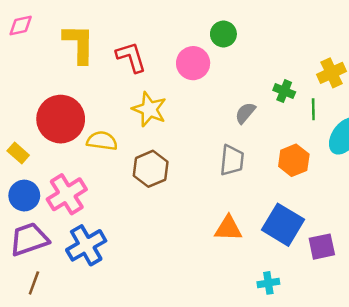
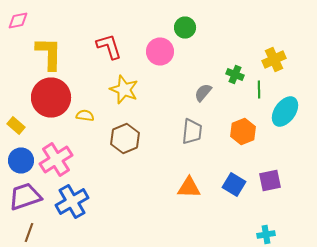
yellow L-shape: (79, 44) -> (49, 54), moved
yellow semicircle: (102, 141) -> (85, 116), size x0.7
blue square: (283, 225) -> (234, 184), size x0.7
purple square: (322, 247) -> (270, 180), moved
cyan cross: (268, 283) -> (266, 234), moved

